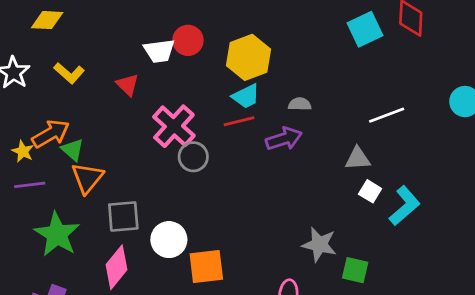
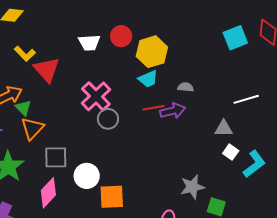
red circle: (188, 40) -> (121, 36), moved
red triangle: (128, 85) -> (47, 70), moved, size x1.6
red line: (239, 121) -> (154, 108), moved
gray star: (319, 244) -> (192, 187), turned -30

